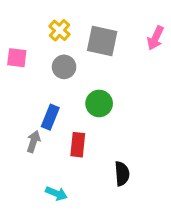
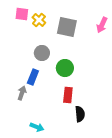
pink square: (17, 58) -> (22, 14), moved
gray circle: (64, 67) -> (42, 53), moved
red rectangle: (78, 145) -> (68, 95), moved

